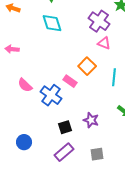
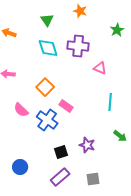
purple cross: (99, 21) -> (78, 46), moved, turned -30
orange square: (87, 66) -> (45, 87), moved

